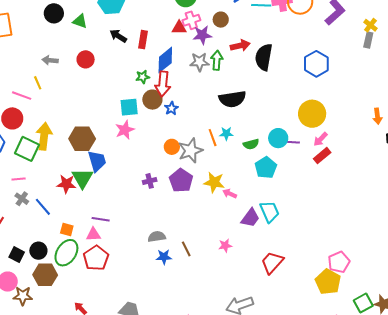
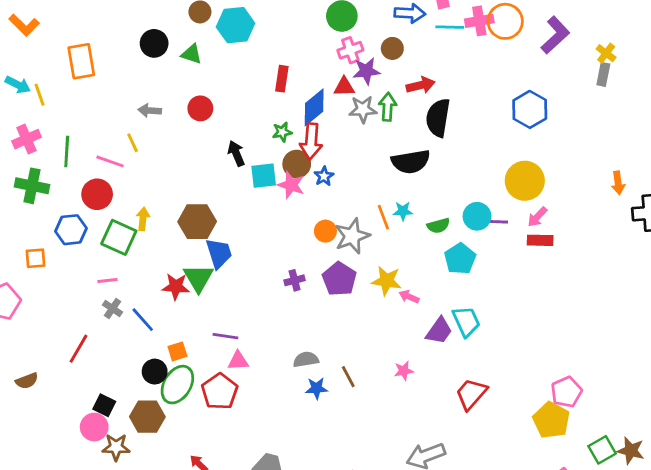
red triangle: (179, 28) -> (344, 87), moved
black arrow: (118, 36) -> (236, 153), moved, turned 36
black semicircle: (264, 57) -> (438, 118), moved
pink star: (125, 130) -> (291, 185), moved, turned -30
yellow arrow: (44, 136) -> (143, 219), size x0.6
red rectangle: (322, 156) -> (540, 240), turned 42
orange square: (67, 230) -> (177, 351), turned -32
pink triangle: (93, 234) -> (238, 361), moved
black circle: (38, 251) -> (155, 372), moved
black square: (17, 255) -> (104, 405), moved

